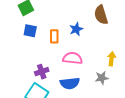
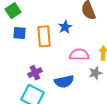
orange rectangle: (54, 36) -> (44, 36), size x1.5
pink semicircle: (73, 58) -> (79, 55), moved

